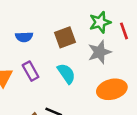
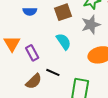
purple rectangle: (31, 71) -> (32, 53), moved

